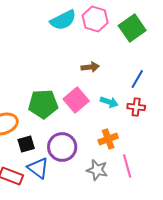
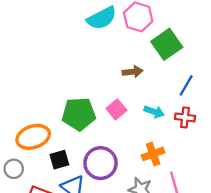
green square: (132, 28) -> (167, 44), moved
pink square: (76, 100) -> (116, 109), size x0.7

